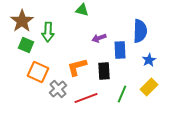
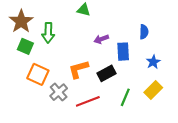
blue semicircle: (140, 31) -> (144, 32), size x0.6
black rectangle: (104, 71) -> (106, 73), turned 66

